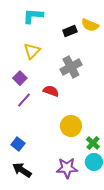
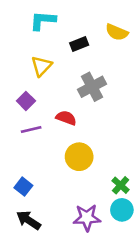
black rectangle: (70, 31) -> (79, 44), moved
purple line: (24, 100) -> (31, 129), turned 35
yellow circle: (71, 126) -> (79, 157), moved

